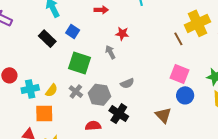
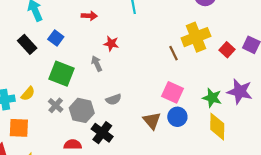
yellow semicircle: (52, 90) -> (28, 94), moved
brown triangle: (163, 115) -> (152, 121), moved

